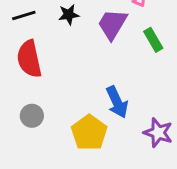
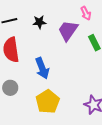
blue arrow: (117, 102) -> (42, 68), moved

